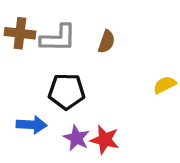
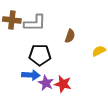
brown semicircle: (106, 42) -> (70, 36), moved
blue arrow: (32, 125) -> (31, 75), moved

